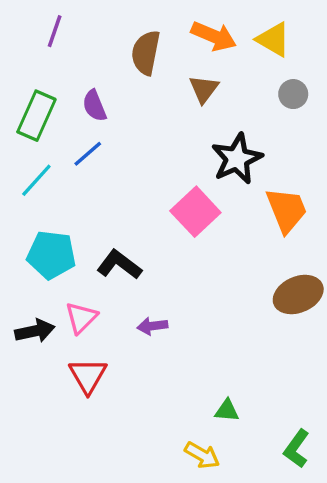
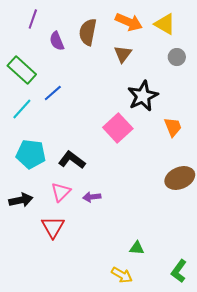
purple semicircle: (94, 106) -> (57, 41), moved
green rectangle: (36, 116) -> (22, 70), turned -72
orange trapezoid: (287, 210) -> (173, 127), size x0.7
pink triangle: (81, 318) -> (61, 192), moved

